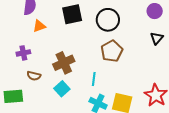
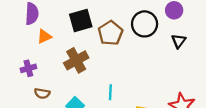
black circle: (108, 20) -> (145, 24), moved
brown pentagon: (112, 51) -> (110, 33), moved
brown cross: (64, 63) -> (76, 60), moved

